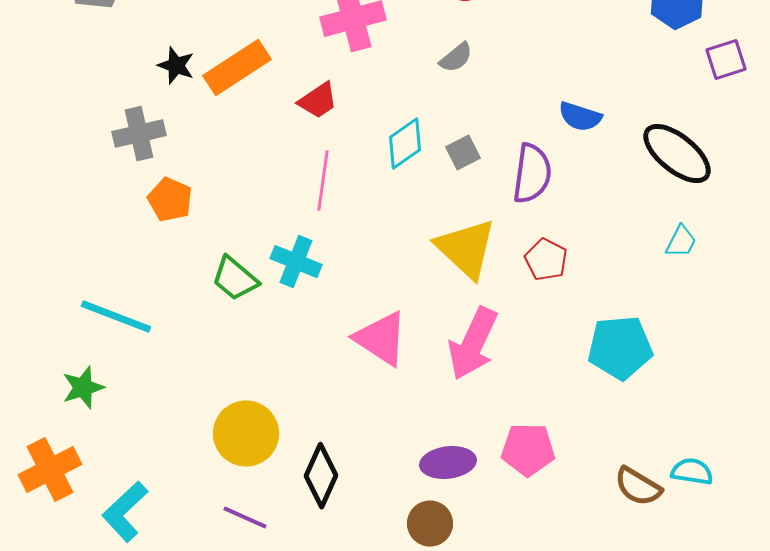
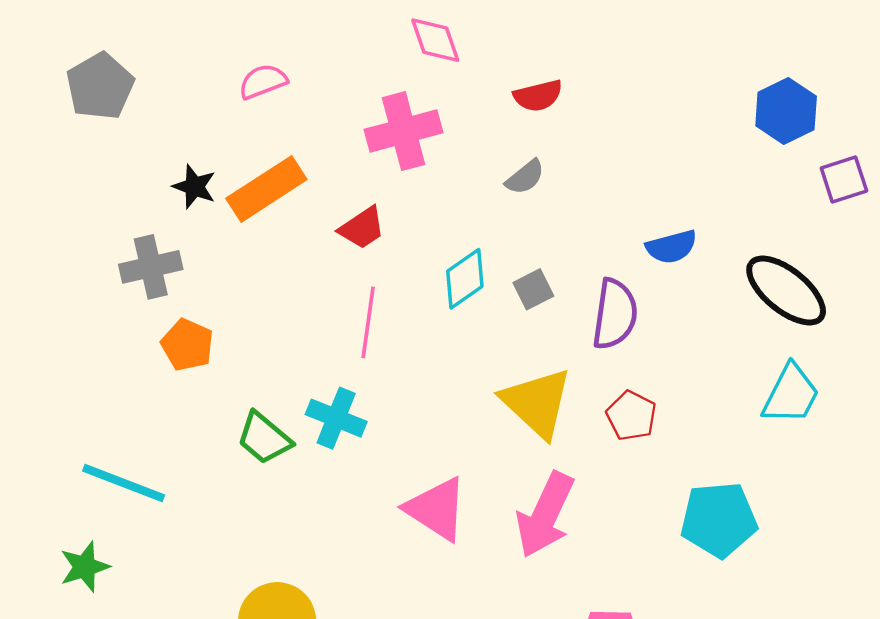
blue semicircle: (580, 117) -> (672, 247), turned -33
cyan trapezoid: (681, 242) -> (791, 394), size x1.6

